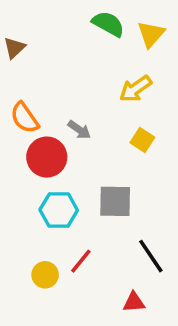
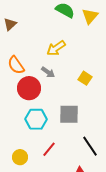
yellow arrow: (136, 89) -> (56, 48), moved
yellow circle: (45, 275) -> (20, 157), moved

